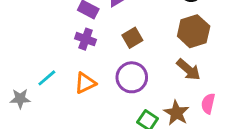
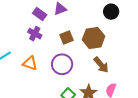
brown hexagon: (194, 31) -> (94, 38), moved
orange triangle: (85, 83) -> (30, 63), turned 35

